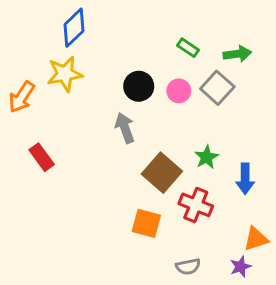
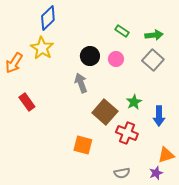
yellow star: (65, 74) -> (42, 48), turned -30
gray square: (217, 88) -> (153, 60), moved
orange square: (146, 223) -> (83, 145), moved

